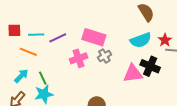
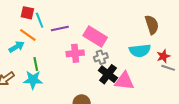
red square: (14, 30) -> (27, 13), moved
cyan line: (36, 35) -> (40, 20), turned 56
black cross: (150, 66) -> (108, 74), moved
cyan arrow: (21, 76) -> (17, 47), moved

